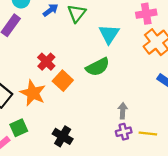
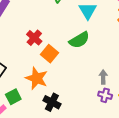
orange star: (33, 93) -> (37, 78), moved
purple cross: (124, 132) -> (105, 95), turned 32

